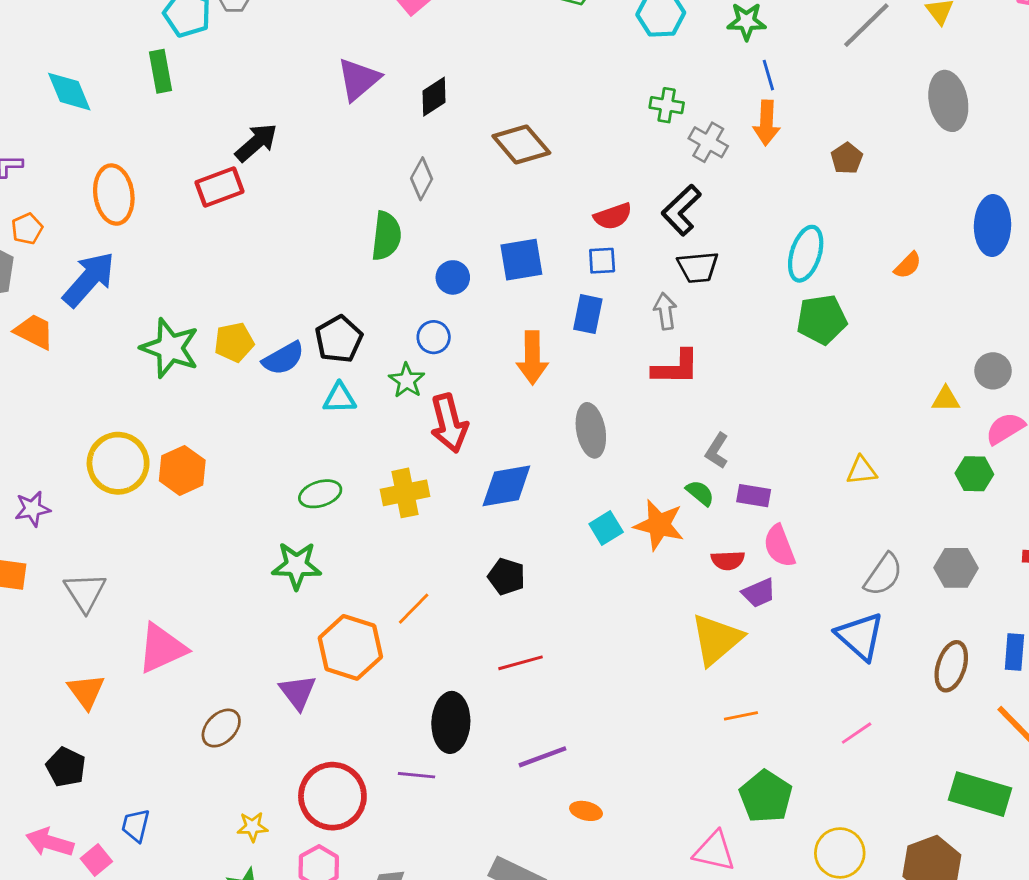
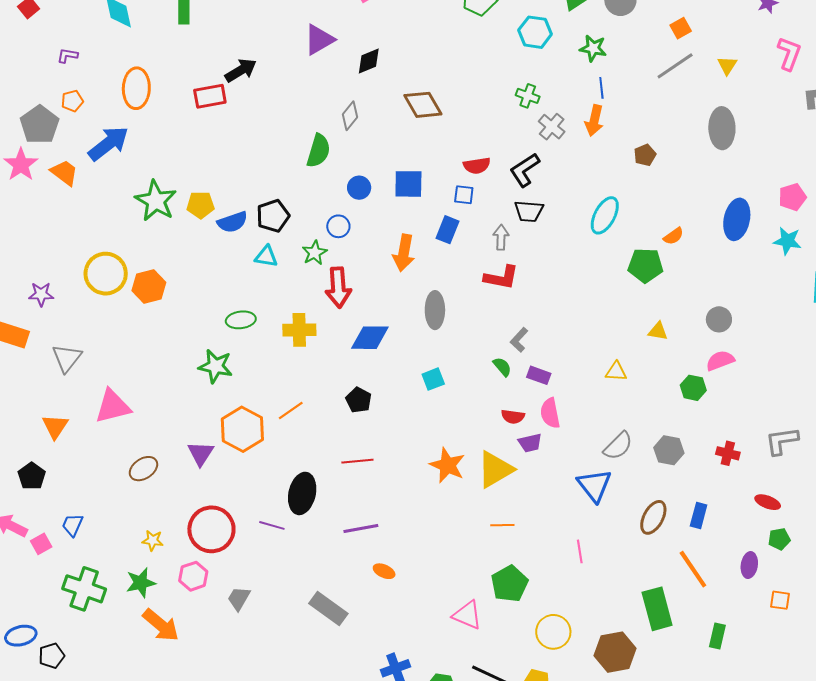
green pentagon: (822, 320) -> (645, 265), moved
yellow triangle: (946, 399) -> (658, 331), moved
orange star: (659, 525) -> (447, 465), moved
pink line: (857, 733) -> (580, 551), turned -75
green rectangle: (980, 794) -> (657, 609), turned 48

